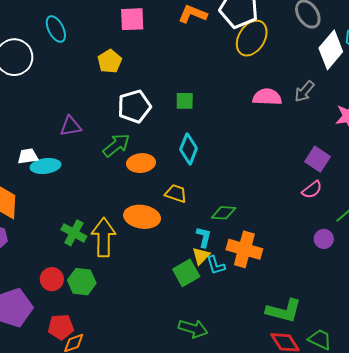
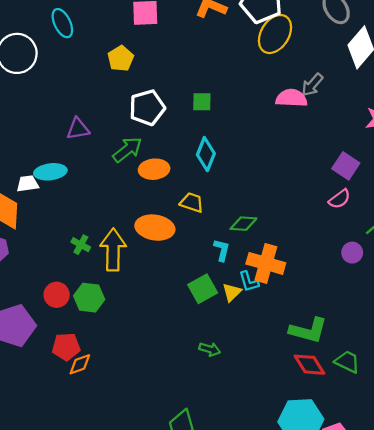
gray arrow: (304, 91) -> (312, 85), moved
white trapezoid: (28, 156) -> (28, 184), moved
green cross: (74, 233) -> (81, 245), size x0.7
yellow triangle: (201, 256) -> (232, 292), moved
cyan L-shape: (216, 265) -> (249, 282), moved
green arrow: (193, 329) -> (210, 349), size x0.7

